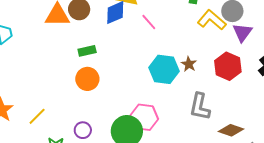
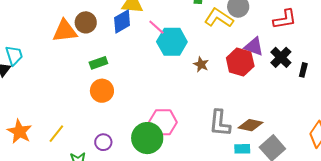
purple triangle: (242, 33) -> (254, 47), moved, turned -40
cyan hexagon: (164, 69) -> (172, 42), moved
gray L-shape: (200, 107) -> (220, 123), moved

